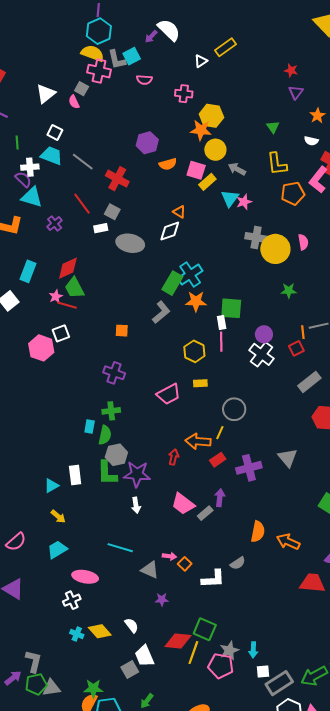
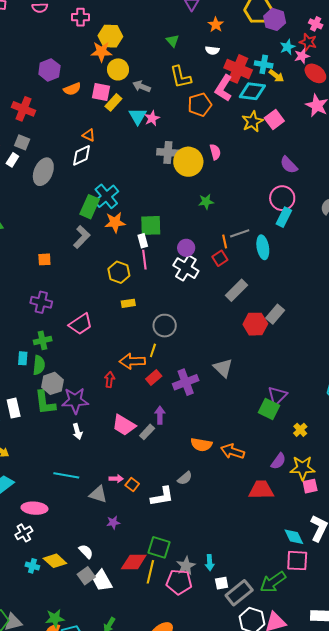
white rectangle: (101, 228) -> (12, 160), turned -40
gray ellipse: (130, 243) -> (43, 172), turned -72
pink trapezoid: (169, 394) -> (81, 324), moved
orange semicircle: (258, 532) -> (201, 445), turned 95
gray square: (130, 669) -> (86, 576), moved

